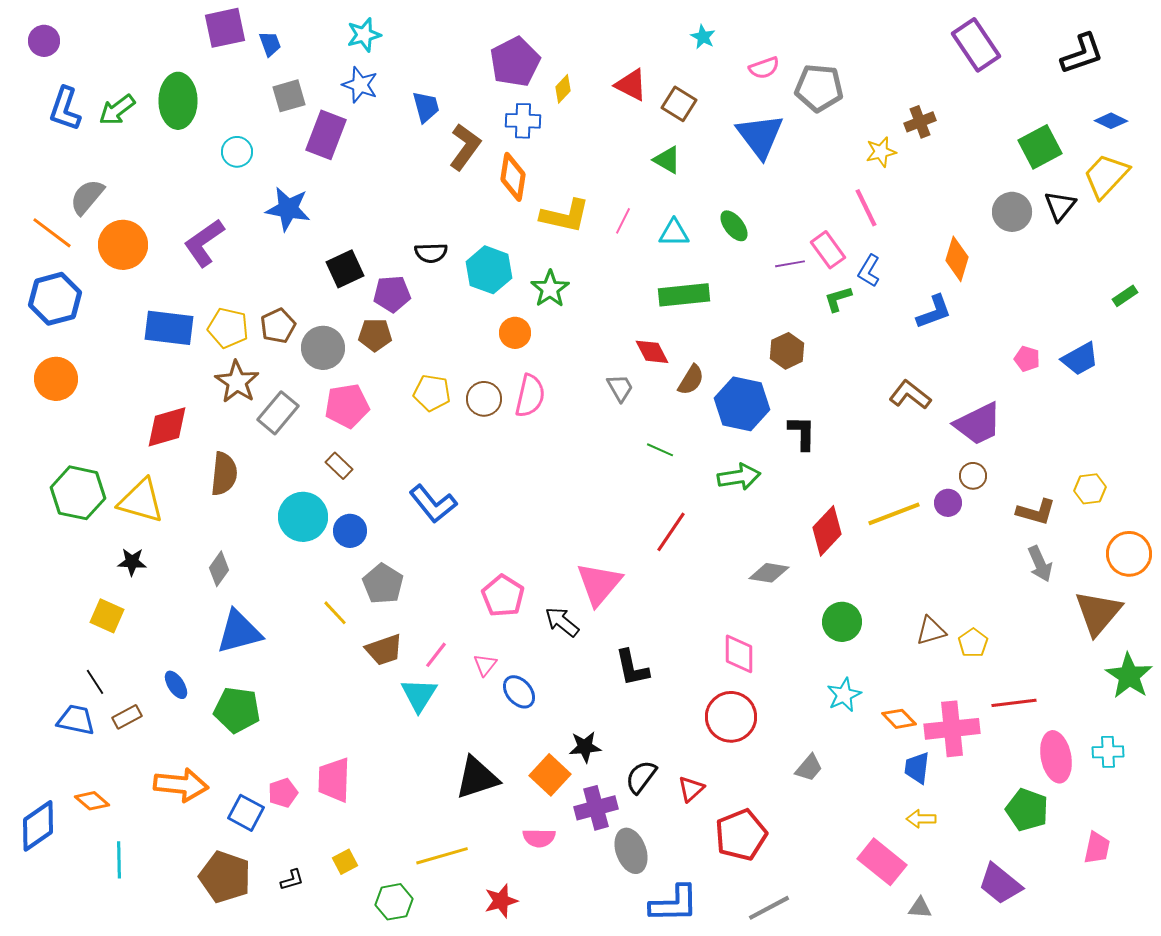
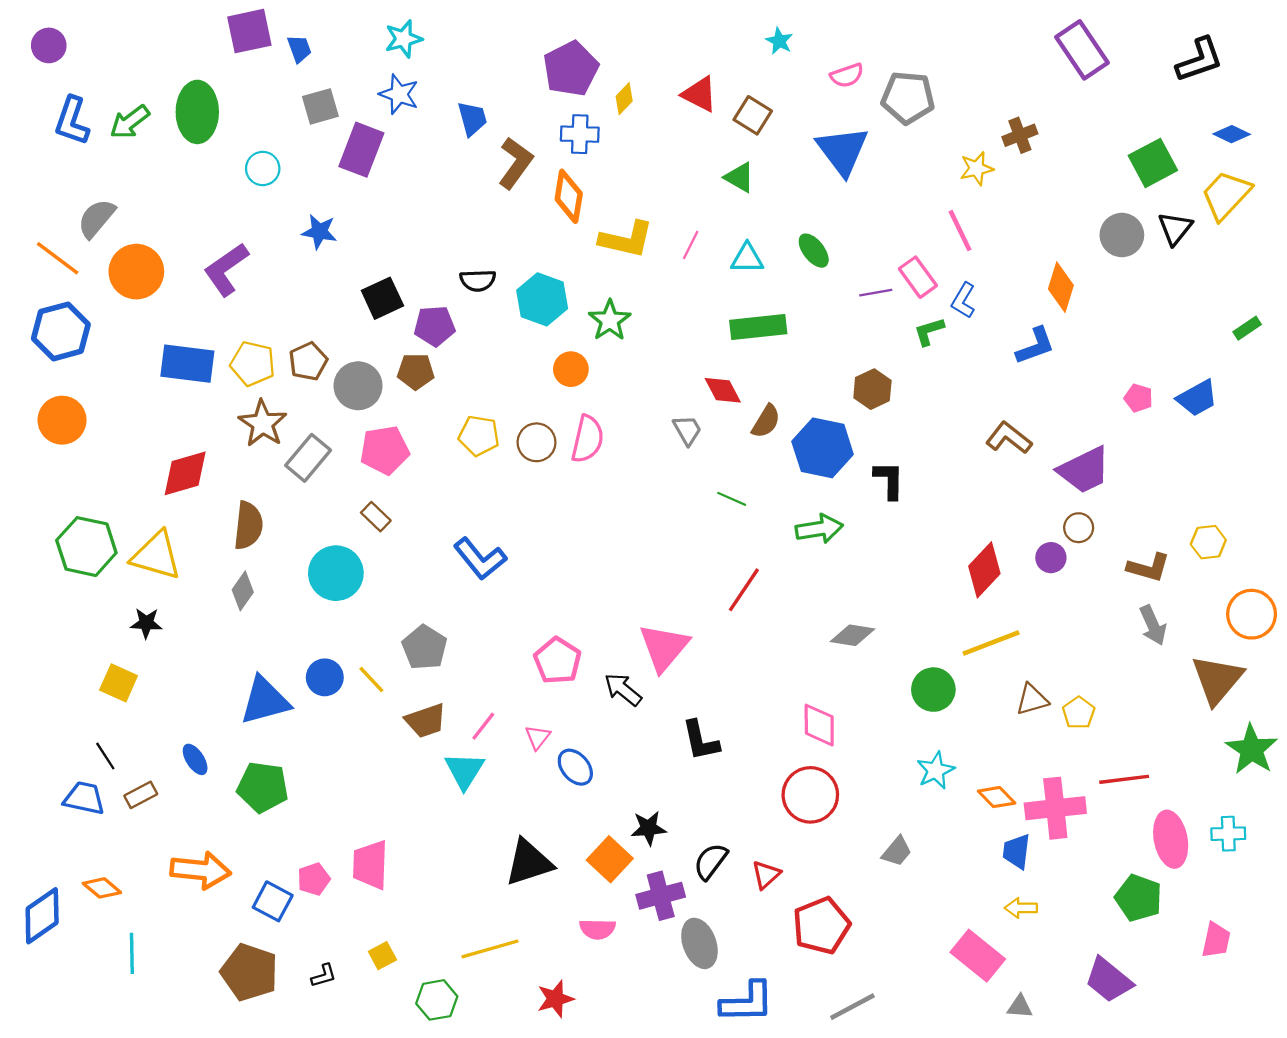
blue star: (288, 209) -> (319, 232), size x0.7
yellow line: (894, 514) -> (991, 643), moved
blue circle: (350, 531) -> (325, 677), moved
red diamond: (827, 531) -> (984, 570), moved
gray diamond: (219, 569) -> (243, 591), moved

